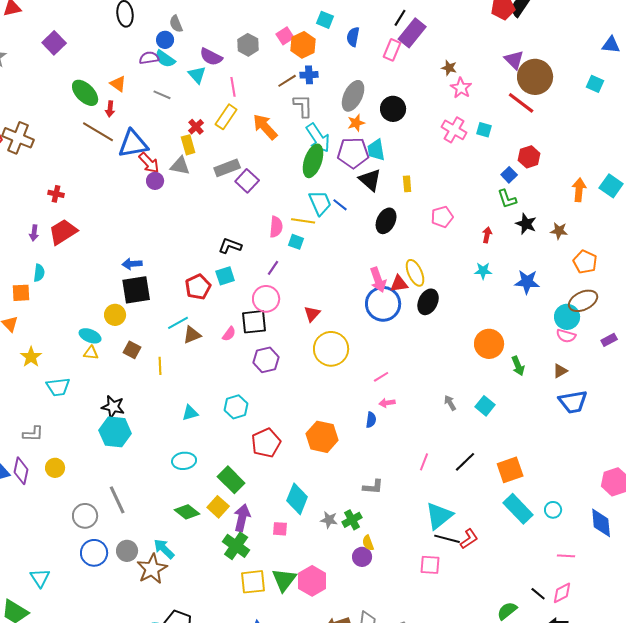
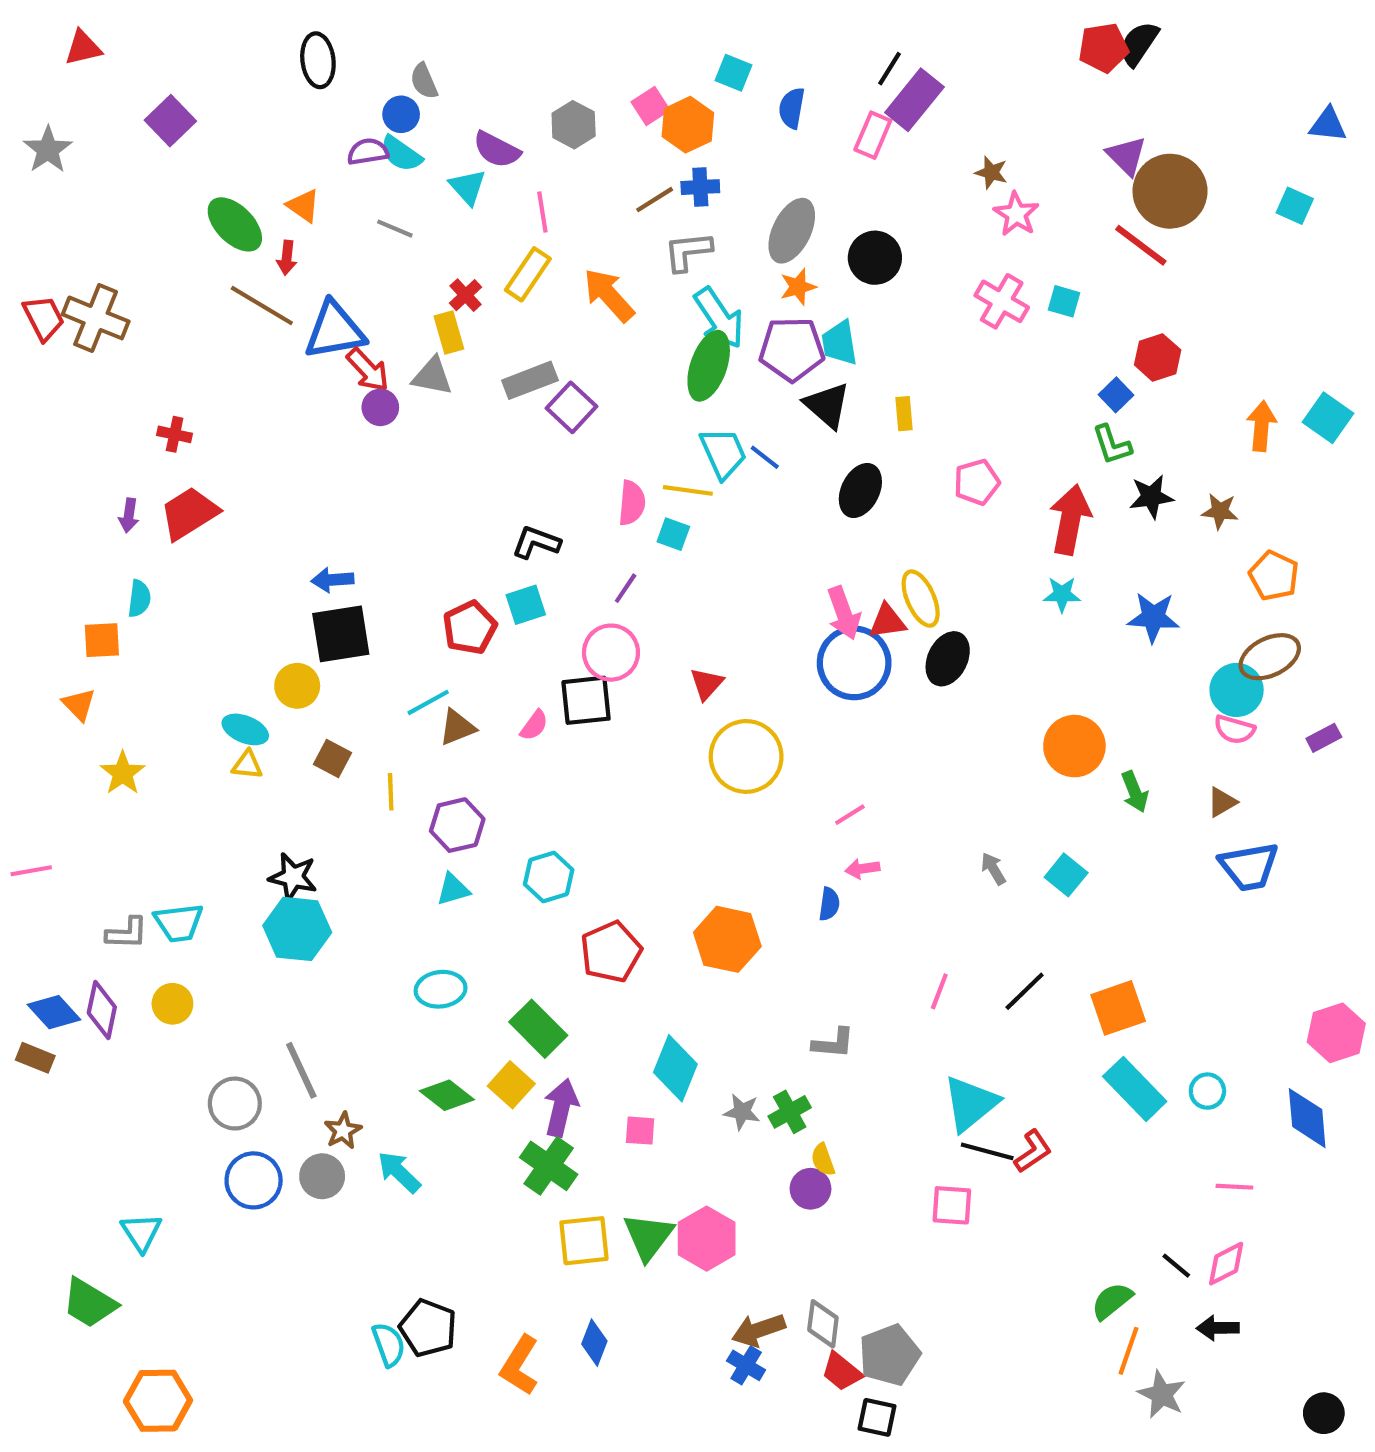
gray L-shape: (303, 106) -> (688, 251), turned -95
black star: (526, 224) -> (1151, 497), turned -30
red arrow: (487, 235) -> (1070, 520), size x2.0
purple hexagon: (266, 360) -> (457, 825), moved
cyan trapezoid: (58, 387) -> (179, 923), moved
brown star: (152, 569) -> (343, 1131), moved, size x0.6

